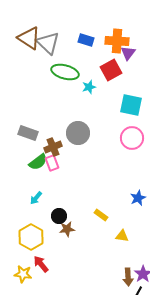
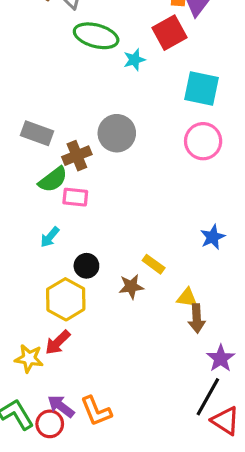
pink rectangle: (52, 163) -> (75, 197), moved, turned -63
brown star: (67, 229) -> (131, 287), moved
yellow hexagon: (31, 237) -> (66, 299), moved
red arrow: (41, 264) -> (58, 342), turned -96
brown arrow: (128, 277) -> (197, 318), moved

